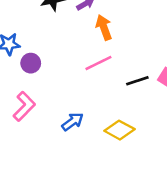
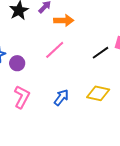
orange arrow: (104, 27) -> (64, 20), turned 126
pink line: (98, 63) -> (55, 50), moved

